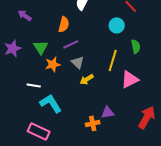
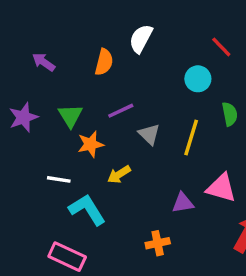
orange semicircle: (64, 24) -> (104, 62), moved
gray triangle: (78, 62) -> (149, 134), moved
yellow arrow: (87, 79) -> (119, 174), moved
pink triangle: (130, 79) -> (221, 188), moved, turned 42
purple triangle: (108, 112) -> (183, 203), moved

